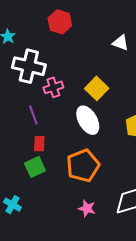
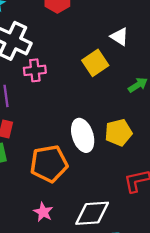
yellow square: (97, 88) -> (95, 63), moved
white ellipse: (88, 120) -> (83, 135), moved

